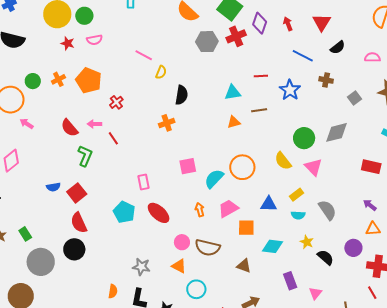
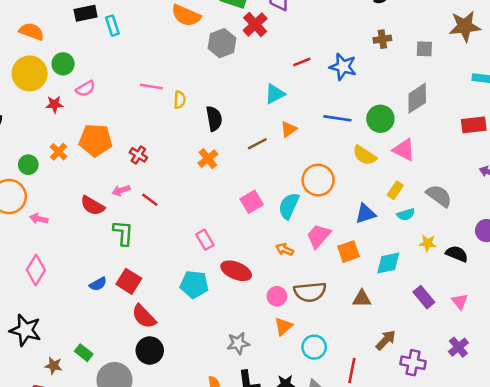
blue line: (303, 56) -> (337, 118), moved
gray square: (354, 98) -> (424, 49), turned -32
brown line: (259, 110) -> (257, 144), moved
orange arrow: (200, 210) -> (285, 250), turned -32
orange triangle: (179, 266) -> (283, 326), turned -49

